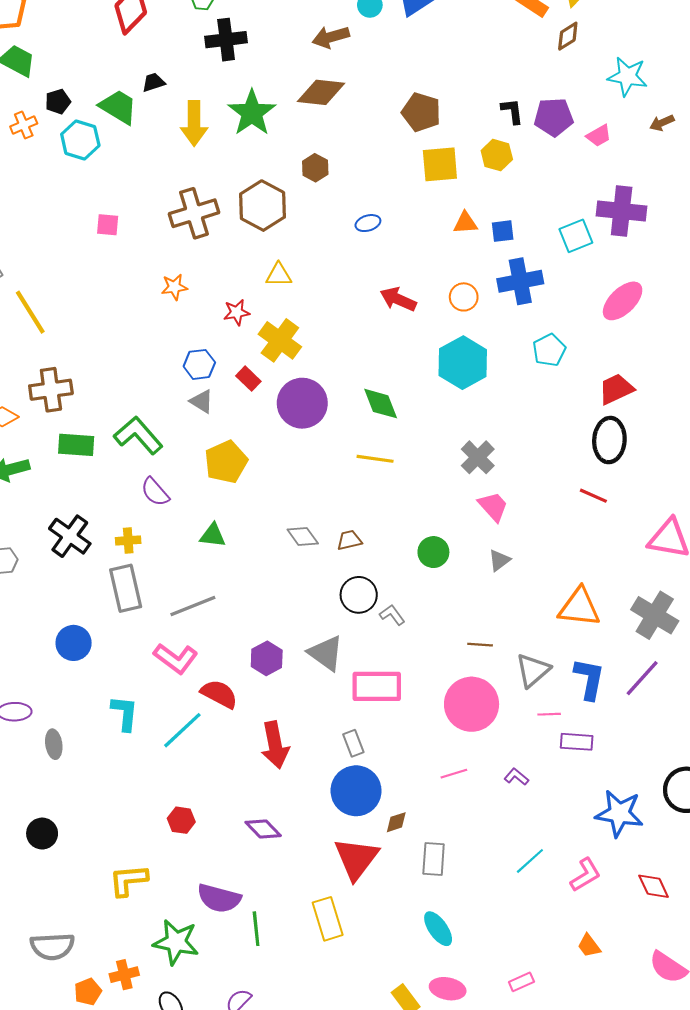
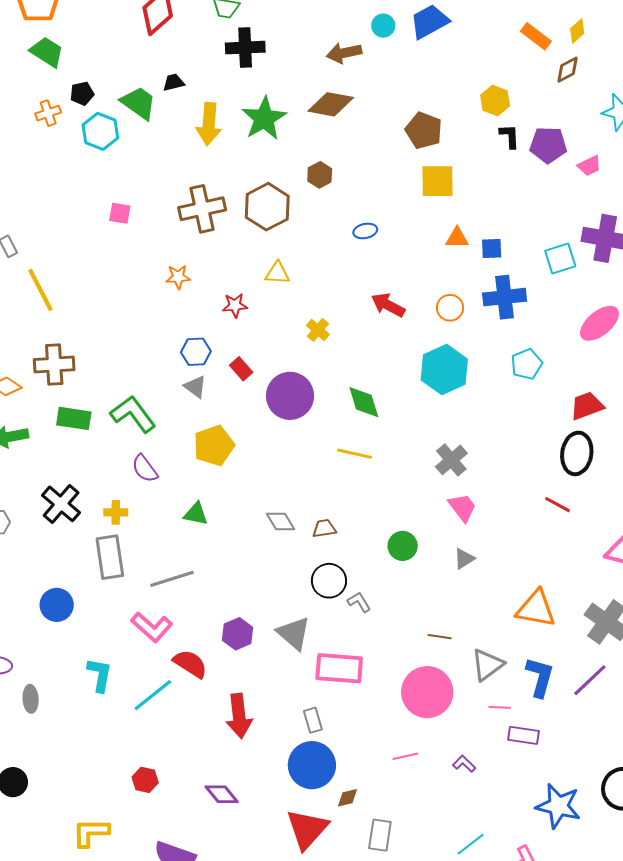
yellow hexagon: (497, 155) -> (495, 101), moved
yellow cross: (280, 340) -> (318, 330), moved, size x0.6

